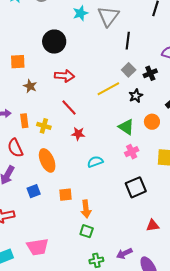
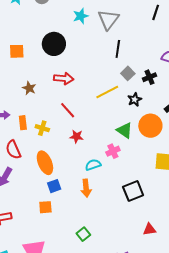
black line: (128, 41) -> (118, 49), moved
orange square: (18, 62) -> (17, 51), moved
orange circle: (152, 122) -> (150, 126), size x1.5
pink cross: (132, 152) -> (113, 151), moved
blue square: (34, 191) -> (54, 186), moved
orange square: (65, 195) -> (45, 207), moved
orange arrow: (86, 209) -> (86, 188), moved
green square: (87, 231) -> (83, 234), turned 32

